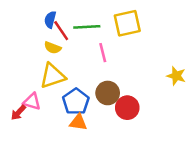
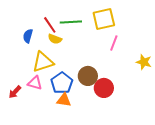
blue semicircle: (50, 20) -> (28, 36), moved
yellow semicircle: (53, 48) -> (55, 39), moved
pink line: (103, 53) -> (114, 43), moved, turned 35
pink triangle: (32, 102) -> (35, 83), moved

